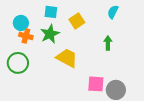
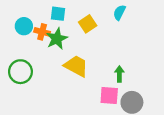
cyan semicircle: (113, 12) -> (119, 13), moved
orange cross: (26, 36) -> (42, 32), moved
green arrow: (108, 43) -> (119, 74), moved

